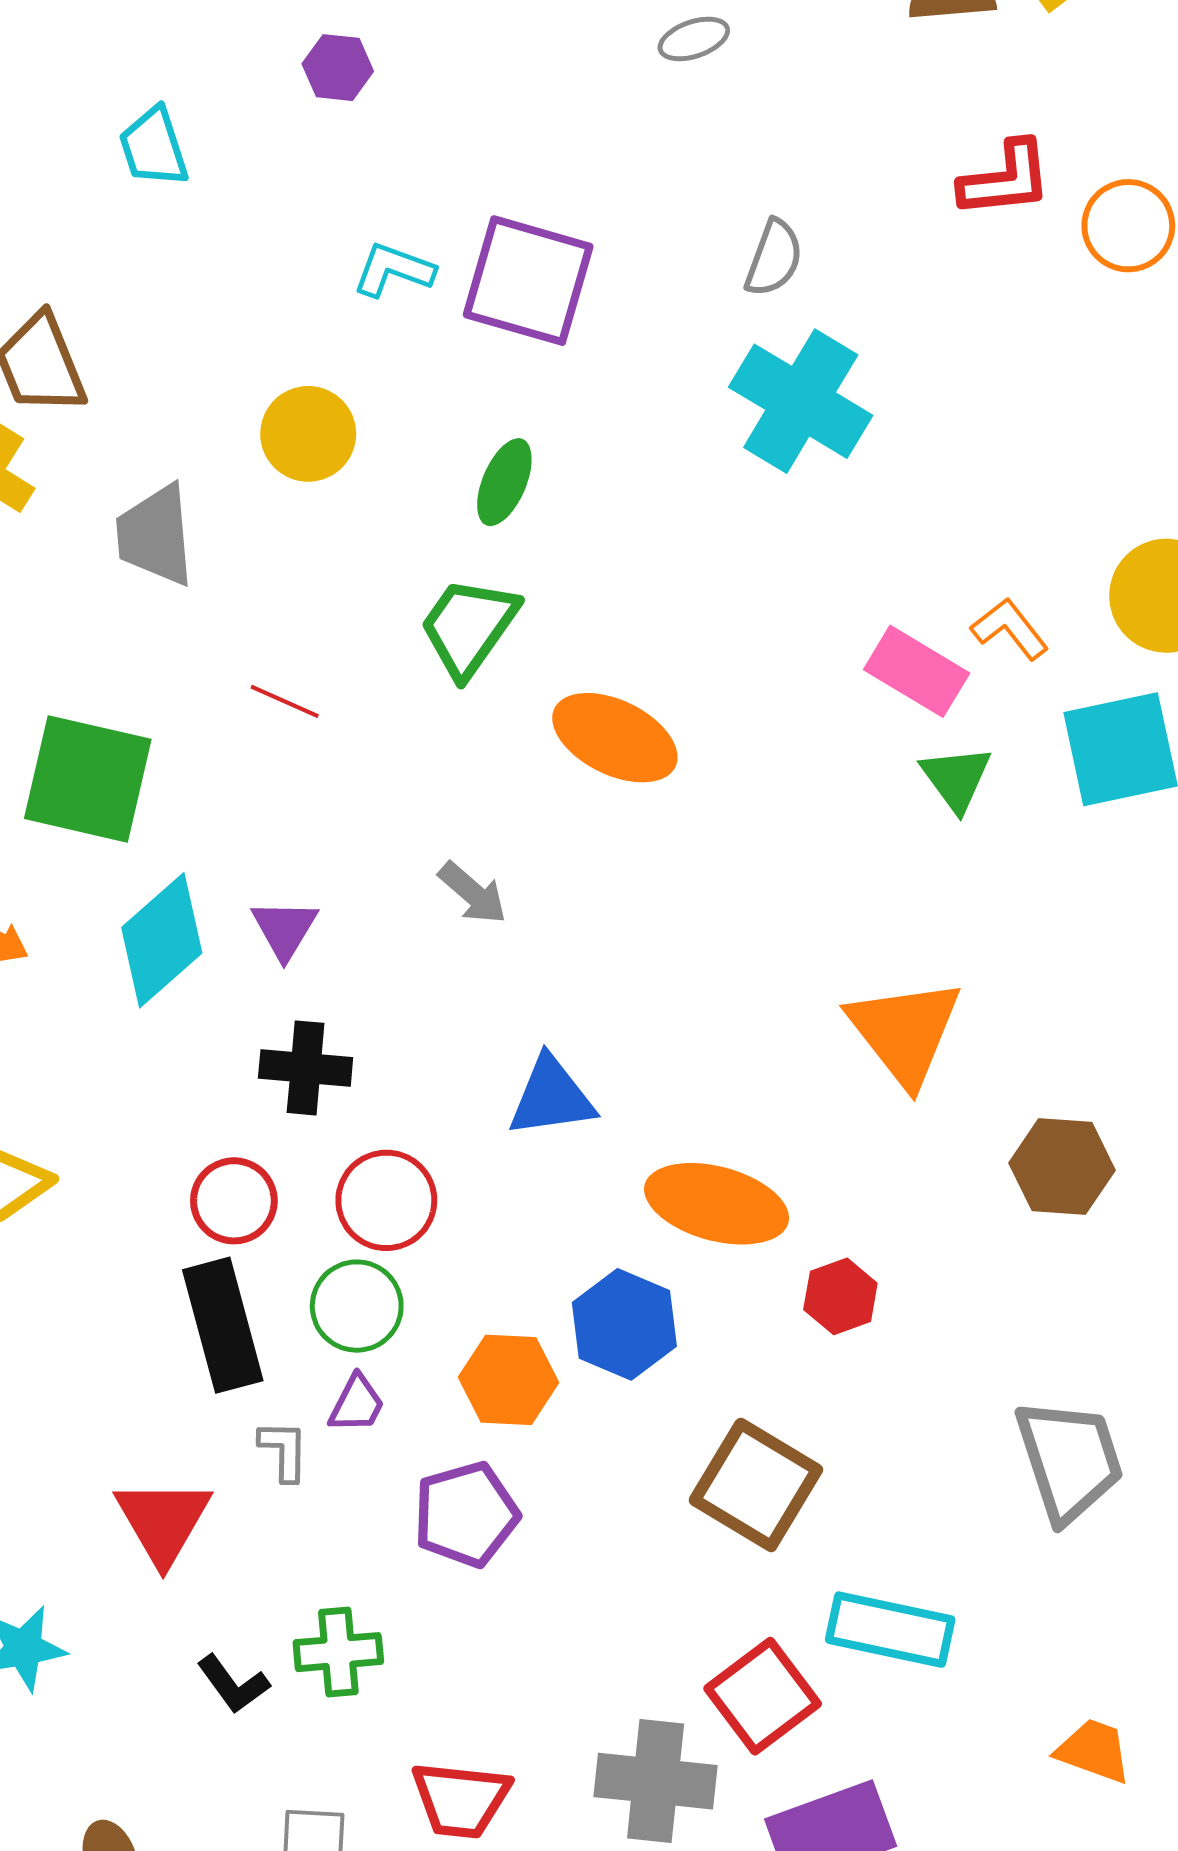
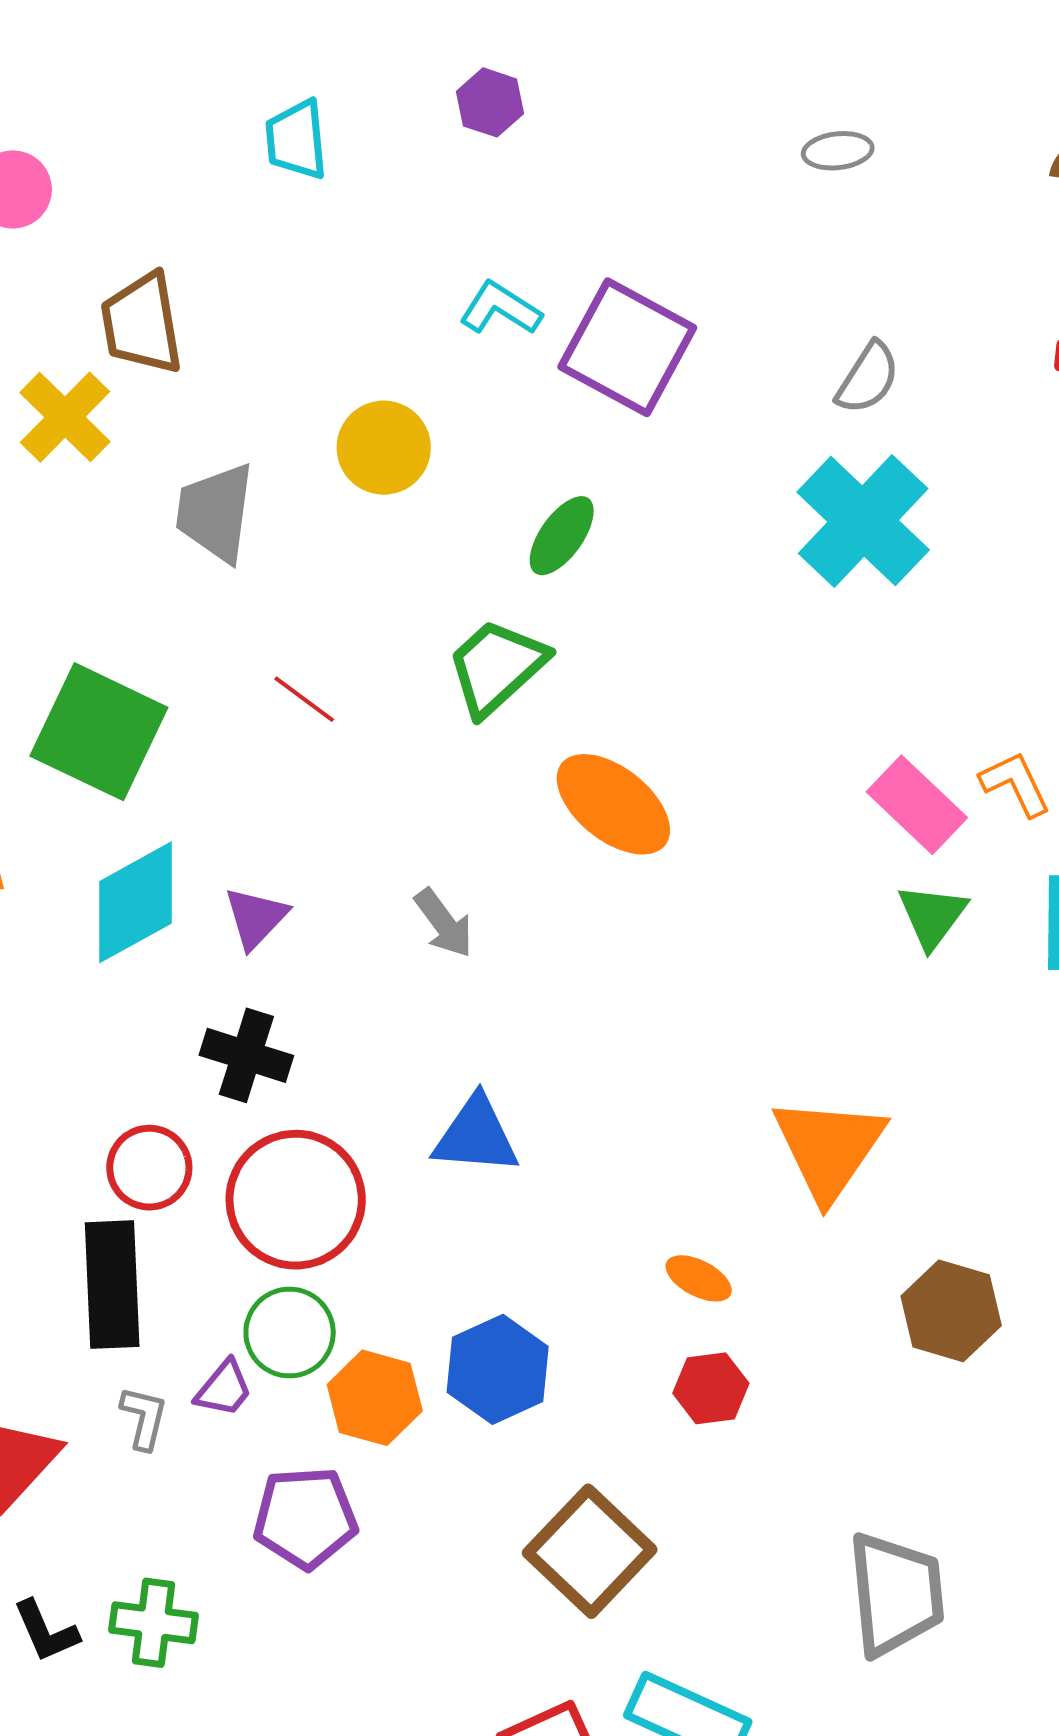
red circle: (386, 1200) -> (296, 1200), size x1.4
orange ellipse: (717, 1204) -> (699, 1278), moved, size x0.5
green circle: (357, 1306) -> (290, 1333), moved

